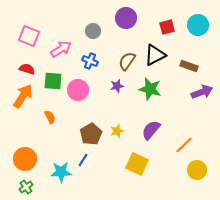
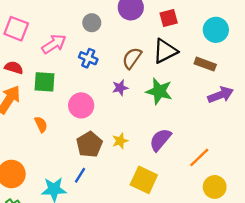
cyan circle: (198, 25) -> (216, 30), moved
red square: (167, 27) -> (169, 18), moved
pink circle: (78, 90) -> (81, 105), moved

